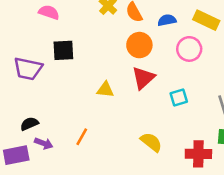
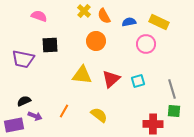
orange circle: (139, 45) -> (96, 41), moved
red triangle: (143, 78) -> (111, 79), moved
yellow triangle: (105, 90) -> (82, 75), size x1.5
yellow semicircle: (151, 142) -> (99, 115), moved

